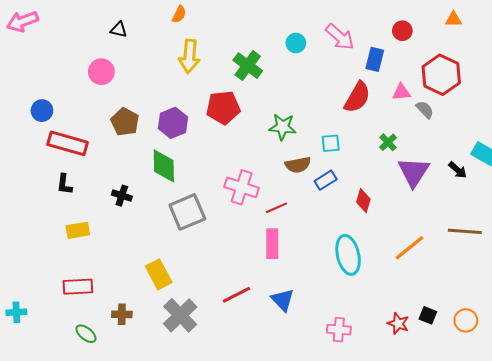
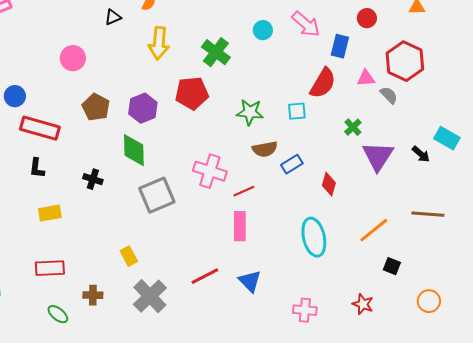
black triangle: (119, 30) -> (113, 17), moved, turned -36
cyan square: (331, 143) -> (297, 111), moved
yellow rectangle: (159, 274) -> (129, 256), size x0.7
black square: (428, 315) -> (392, 266), moved

